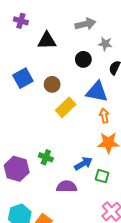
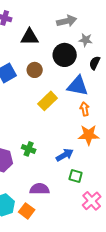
black circle: (83, 59) -> (65, 55), size x1.5
brown circle: (52, 84) -> (35, 70), moved
green square: (102, 176) -> (76, 176), moved
purple semicircle: (67, 186) -> (40, 189), moved

